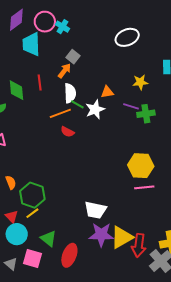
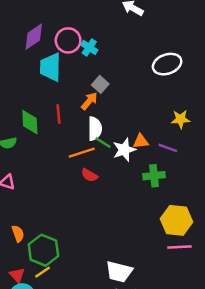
orange triangle: (107, 92) -> (141, 141), moved
green cross: (146, 114) -> (154, 176), moved

